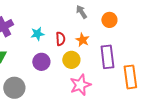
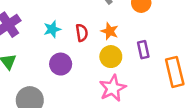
purple rectangle: (107, 57) -> (143, 50), size x0.6
yellow circle: (71, 60) -> (111, 57), moved

